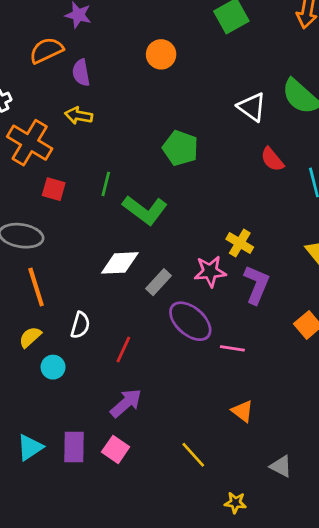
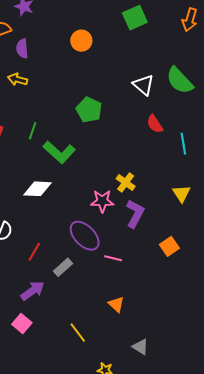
gray rectangle: (158, 282) -> (63, 267), moved

